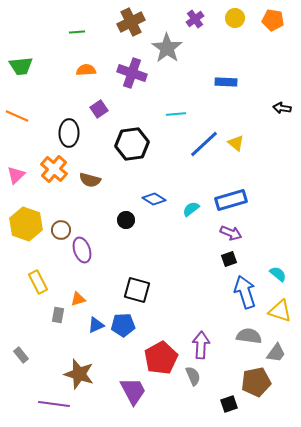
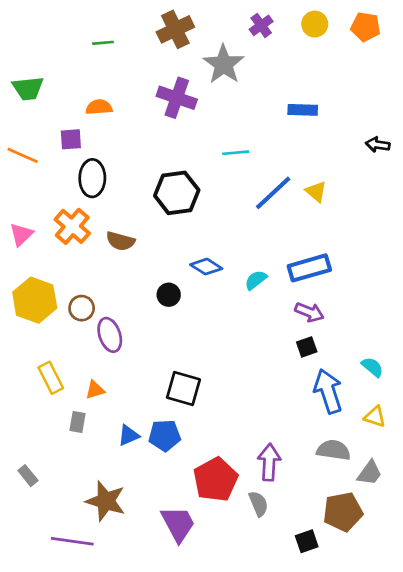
orange semicircle: (86, 70) -> (99, 107), moved
purple square: (99, 109) -> (71, 139), moved, turned 30
orange triangle: (78, 299) -> (95, 390), moved
yellow triangle: (280, 311) -> (375, 417), size x0.7

